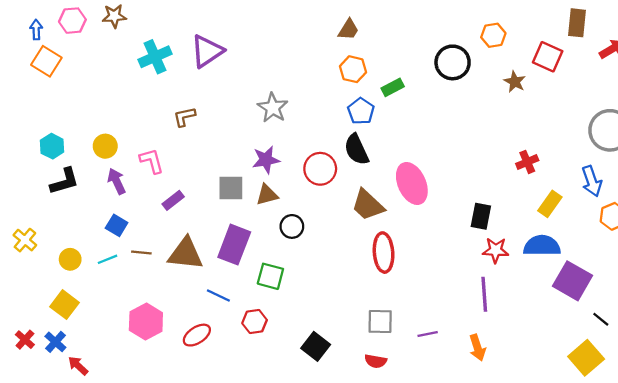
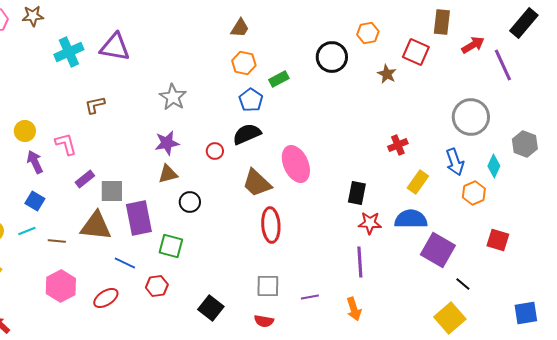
purple triangle: (207, 51) -> (115, 47), turned 44
black semicircle: (356, 150) -> (247, 134), turned 92
red circle: (320, 169) -> (215, 151), size x0.6
gray square: (231, 188) -> (112, 191), moved
purple rectangle: (234, 245) -> (139, 218), turned -32
brown line: (141, 253) -> (57, 241), moved

